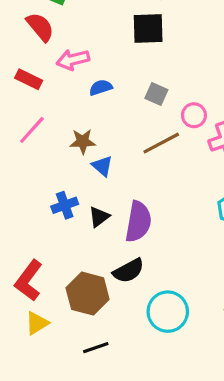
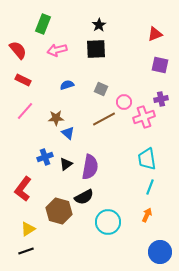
red semicircle: (40, 27) -> (18, 50), moved
pink arrow: (73, 60) -> (57, 50), moved
red L-shape: (29, 281) -> (23, 189), moved
black line: (96, 348) -> (26, 251), moved

